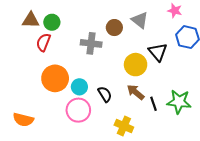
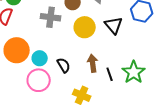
yellow circle: (136, 65) -> (85, 27), moved
brown arrow: (136, 92) -> (93, 63), turned 42
green star: (179, 102) -> (134, 72), turned 30

